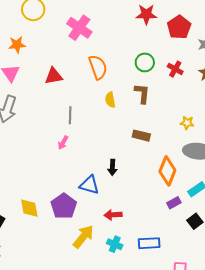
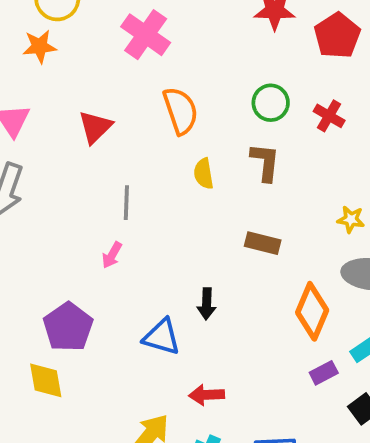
orange star: (17, 45) -> (40, 46), moved
red triangle: (54, 76) -> (95, 127), turned -36
purple pentagon: (64, 206) -> (68, 327), moved

